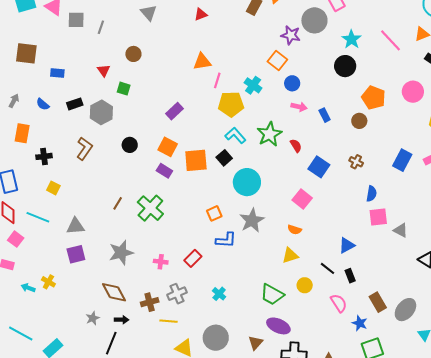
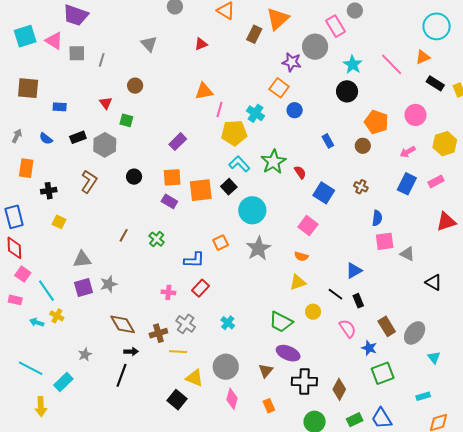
pink arrow: (299, 107) -> (408, 152), moved, turned 140
orange square: (168, 147) -> (172, 177), turned -30
green cross: (150, 208) -> (157, 239), size x0.6
cyan line: (38, 217) -> (46, 291), moved, turned 35
blue L-shape: (226, 240) -> (194, 260), moved
gray star: (121, 253) -> (109, 284), moved, size x0.7
gray cross: (177, 294) -> (186, 324), turned -30
gray star: (93, 318) -> (85, 355), moved

